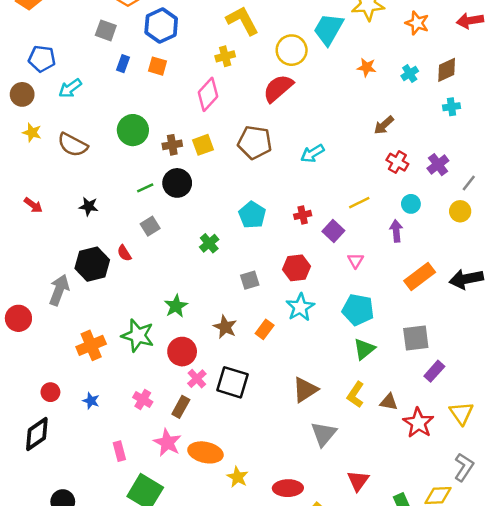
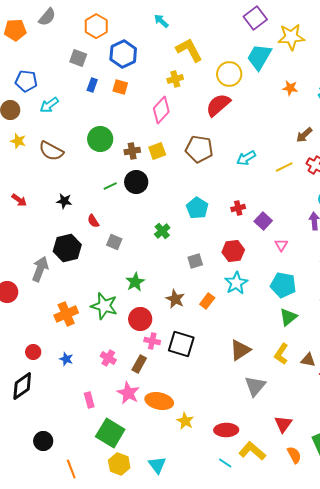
yellow line: (359, 203) -> (284, 167), moved
gray square: (150, 226) -> (114, 242), moved, turned -35
red semicircle: (124, 253) -> (93, 221), moved
pink cross: (197, 379) -> (152, 341), turned -35

